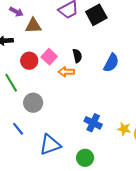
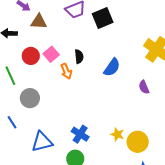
orange arrow: (66, 72) -> (66, 71), turned -119
blue cross: (93, 123) -> (80, 134), moved

